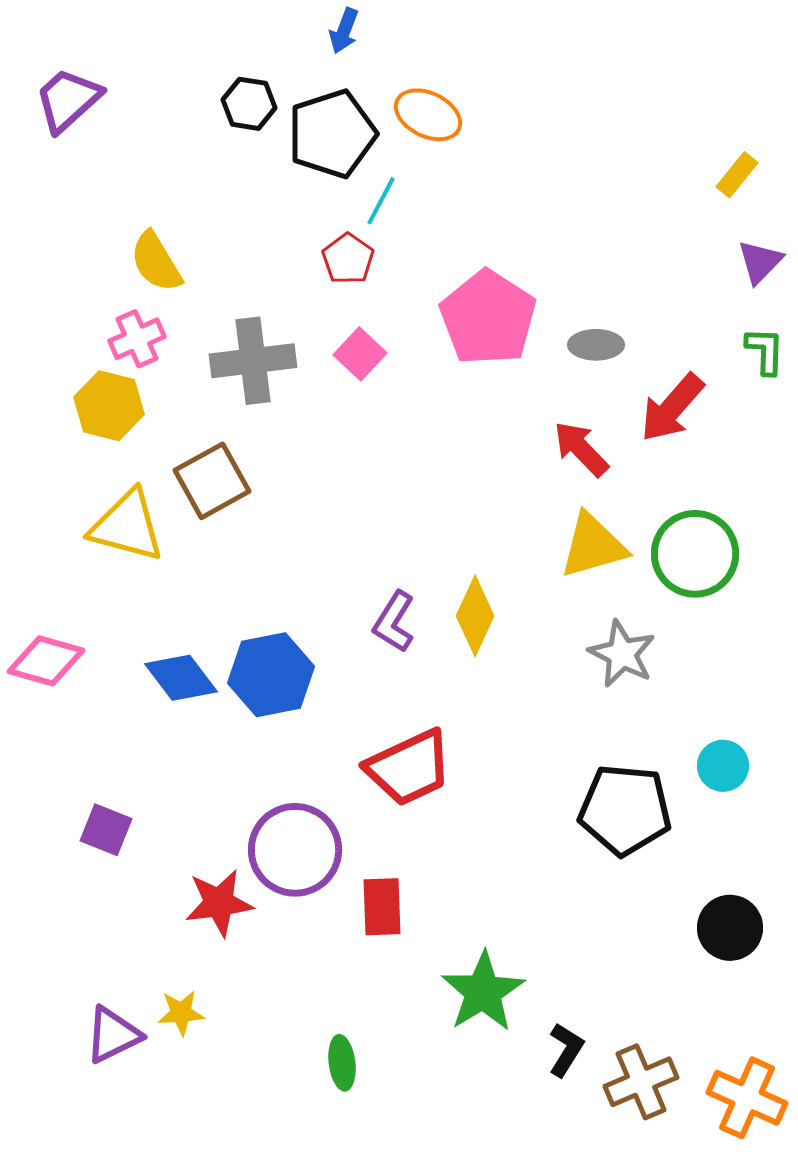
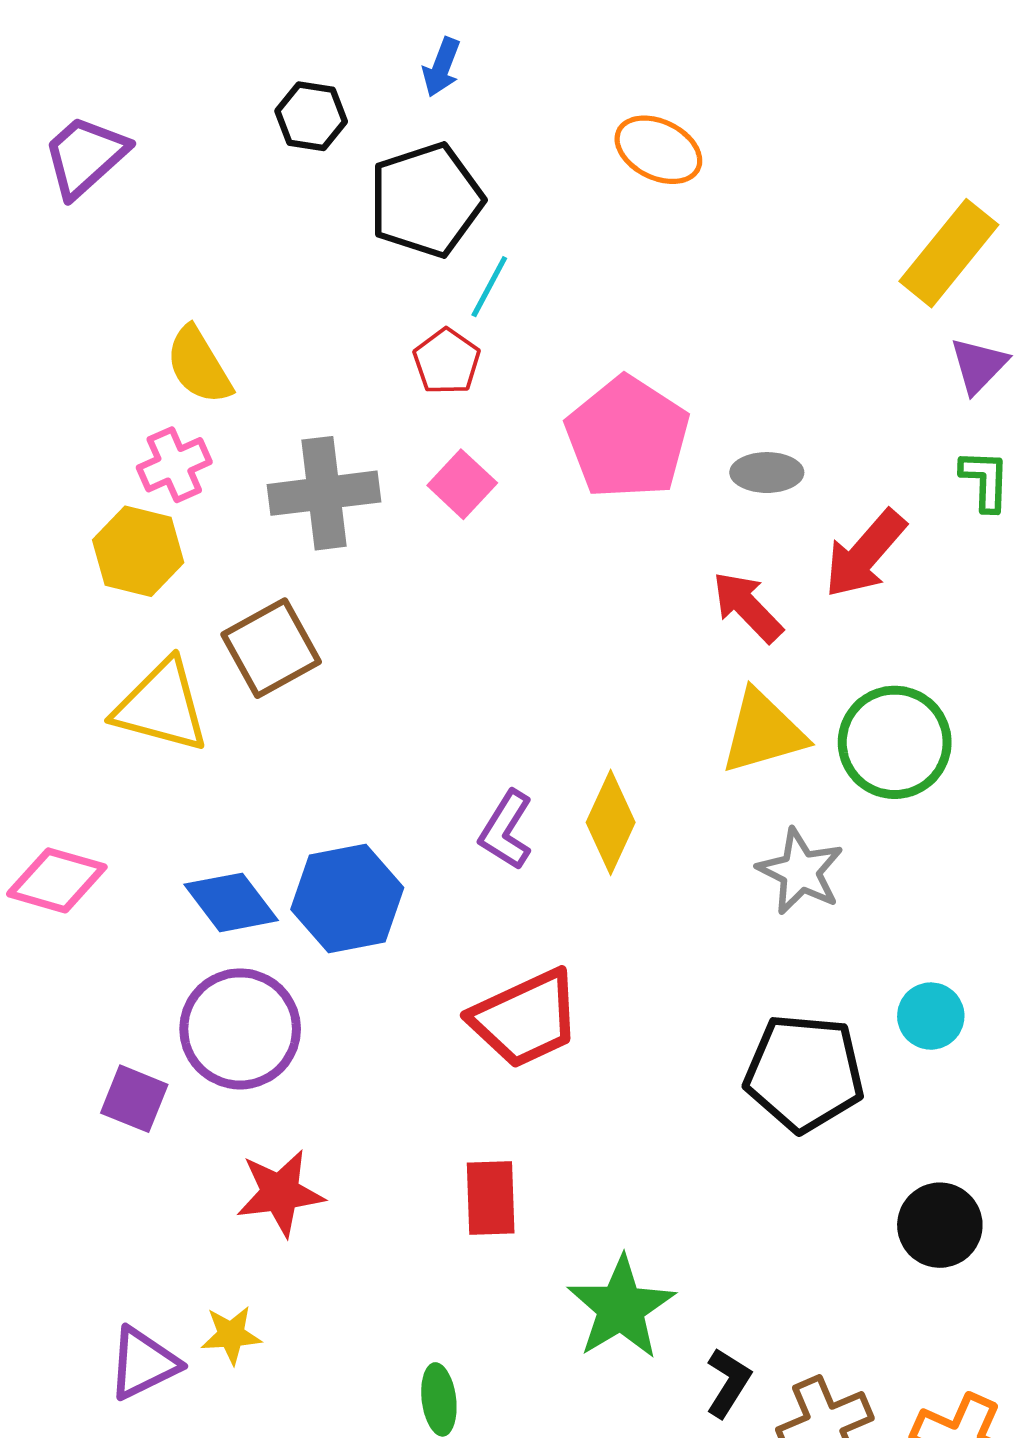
black hexagon: (249, 104) -> (311, 116), moved
orange ellipse: (428, 115) -> (658, 150), moved
yellow rectangle: (737, 175) -> (949, 253), size x1.8
purple circle: (295, 850) -> (240, 1029), moved

